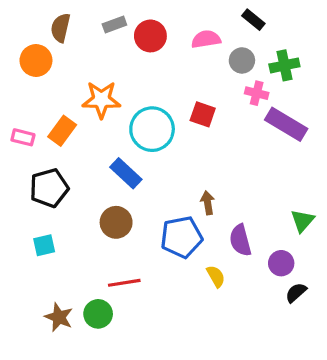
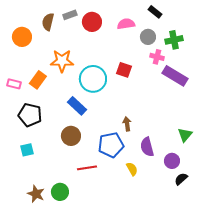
brown semicircle: (60, 28) -> (48, 22), moved
black pentagon: (49, 188) -> (30, 115), turned 30
red line: (124, 283) -> (87, 168), moved

